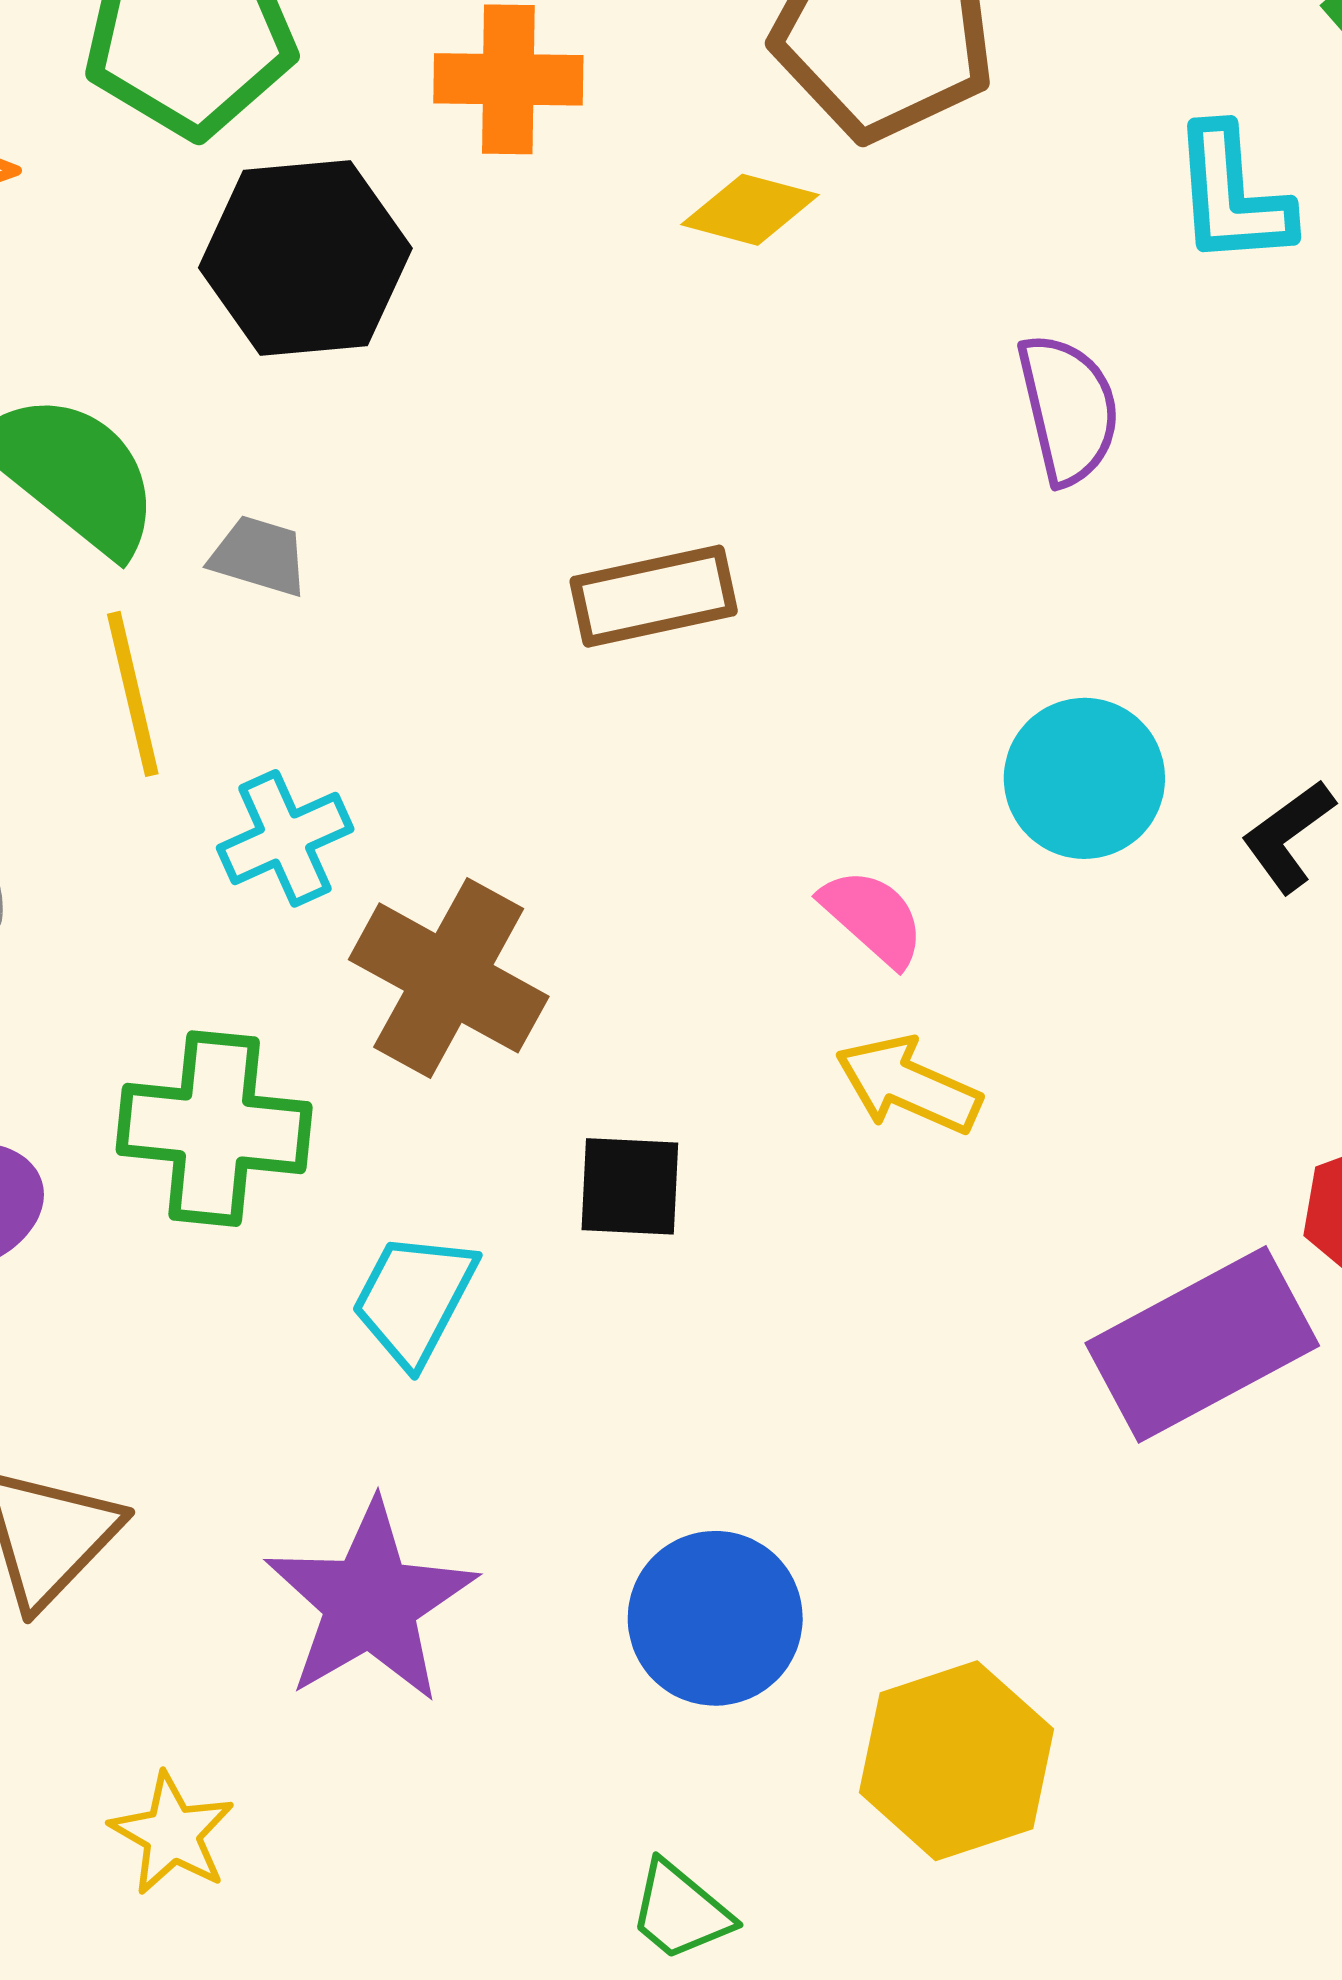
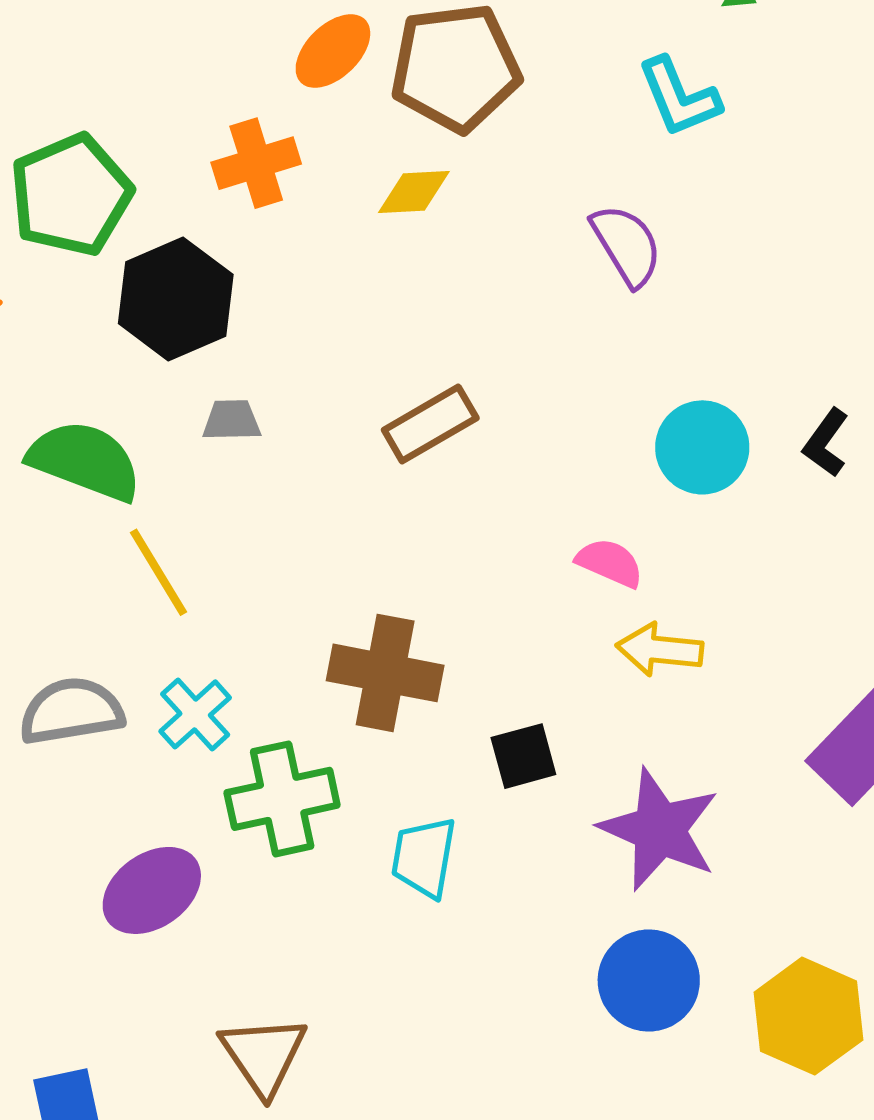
gray trapezoid: (259, 556) -> (232, 420), moved
cyan cross: (285, 838) -> (195, 714), moved
purple star: (370, 1602) -> (659, 829), moved

